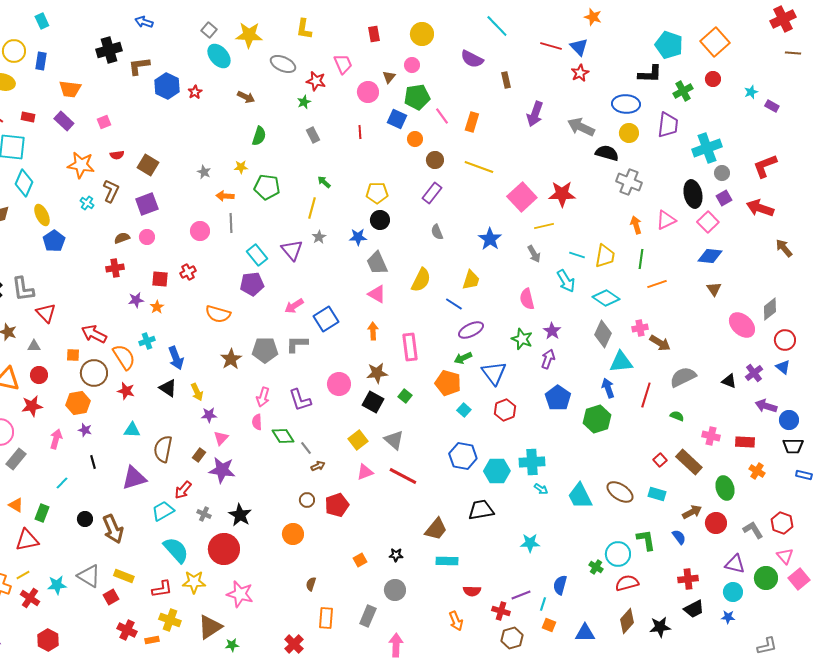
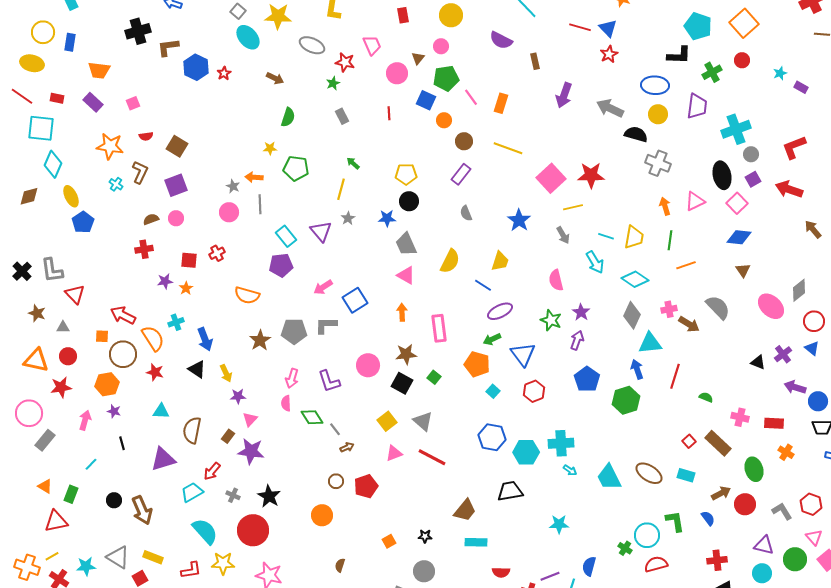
gray star: (204, 172) -> (233, 186), moved
gray semicircle: (683, 377) -> (718, 307), moved, turned 72

